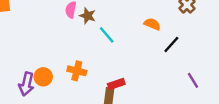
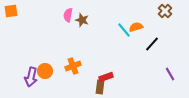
orange semicircle: (152, 24) -> (136, 27), turned -40
cyan line: (107, 35) -> (124, 30), moved
orange cross: (77, 71) -> (73, 66), turned -35

